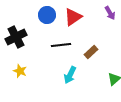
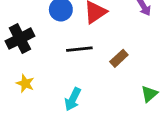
cyan arrow: (70, 75) -> (73, 99), moved

